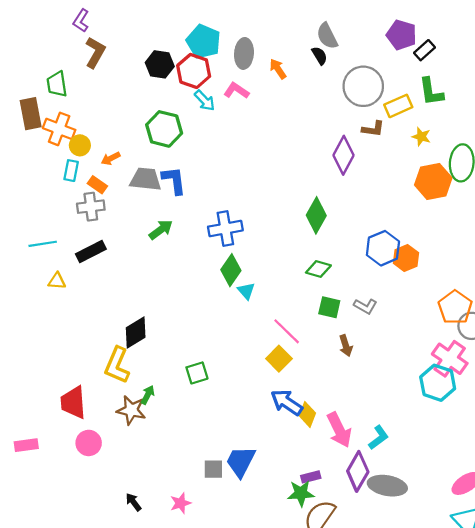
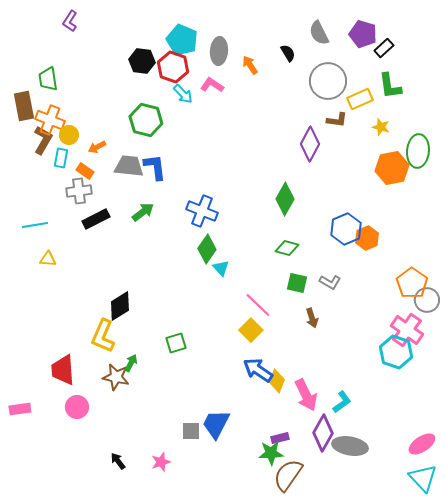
gray semicircle: (327, 36) -> (319, 33), moved
brown L-shape: (95, 52) -> (43, 140), moved
blue cross: (225, 229) -> (202, 211), turned 32
black rectangle: (91, 251) -> (96, 219), moved

